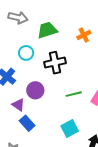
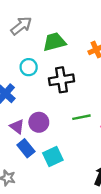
gray arrow: (18, 18) -> (21, 26), turned -54
purple circle: (35, 90) -> (39, 122), moved
cyan square: (70, 129) -> (53, 156), moved

